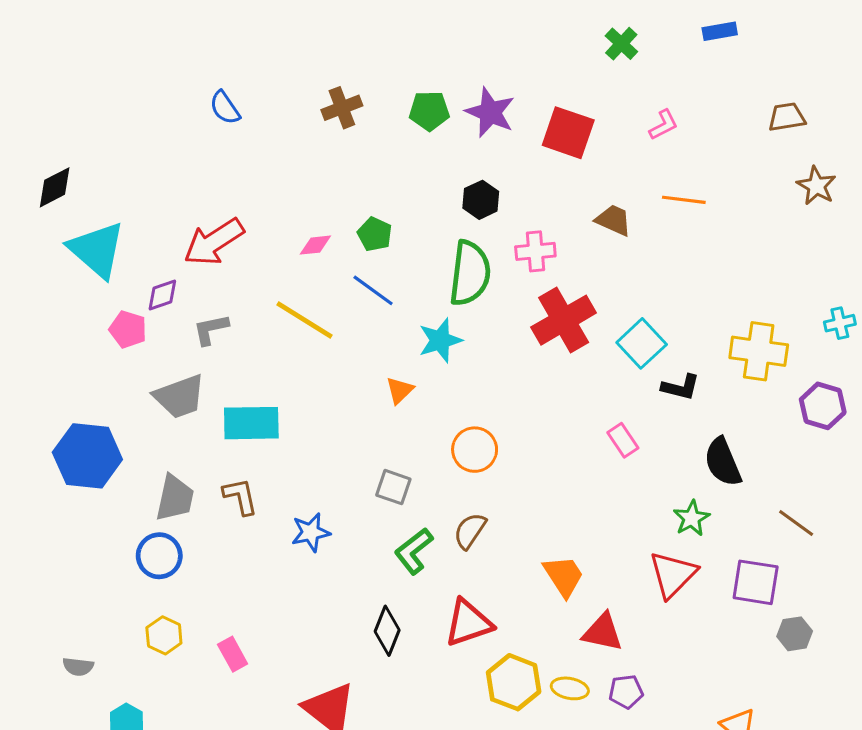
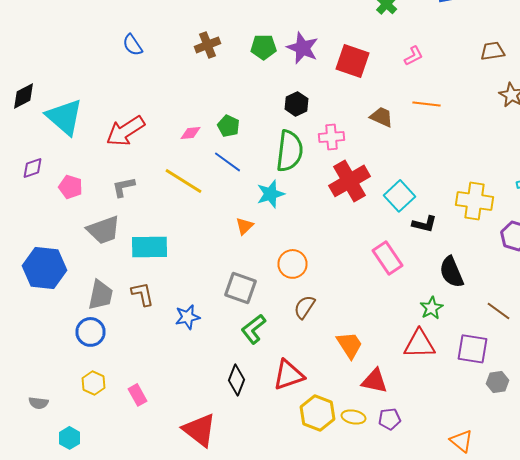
cyan triangle: (97, 250) -> (64, 117), moved
purple diamond: (162, 295) -> (32, 168), moved
pink rectangle: (623, 440) -> (388, 258), size x1.5
gray square: (393, 487) -> (240, 288), size x1.4
brown semicircle: (470, 531) -> (304, 307), moved
red triangle: (673, 574) -> (420, 344), turned 44

